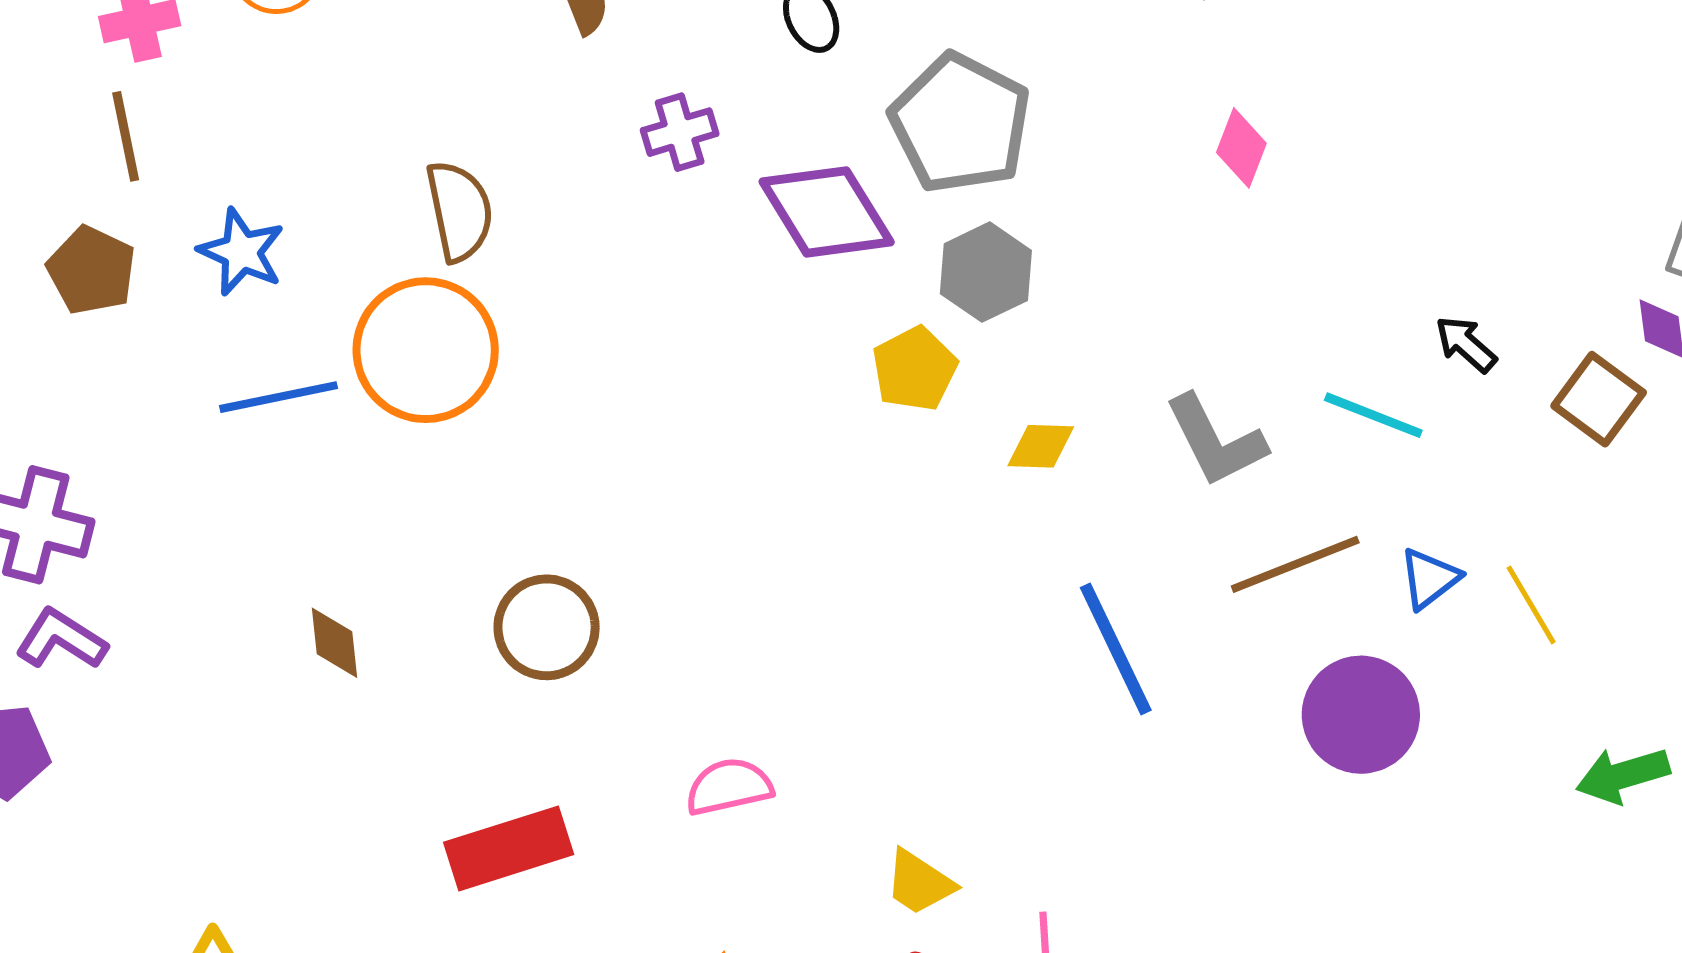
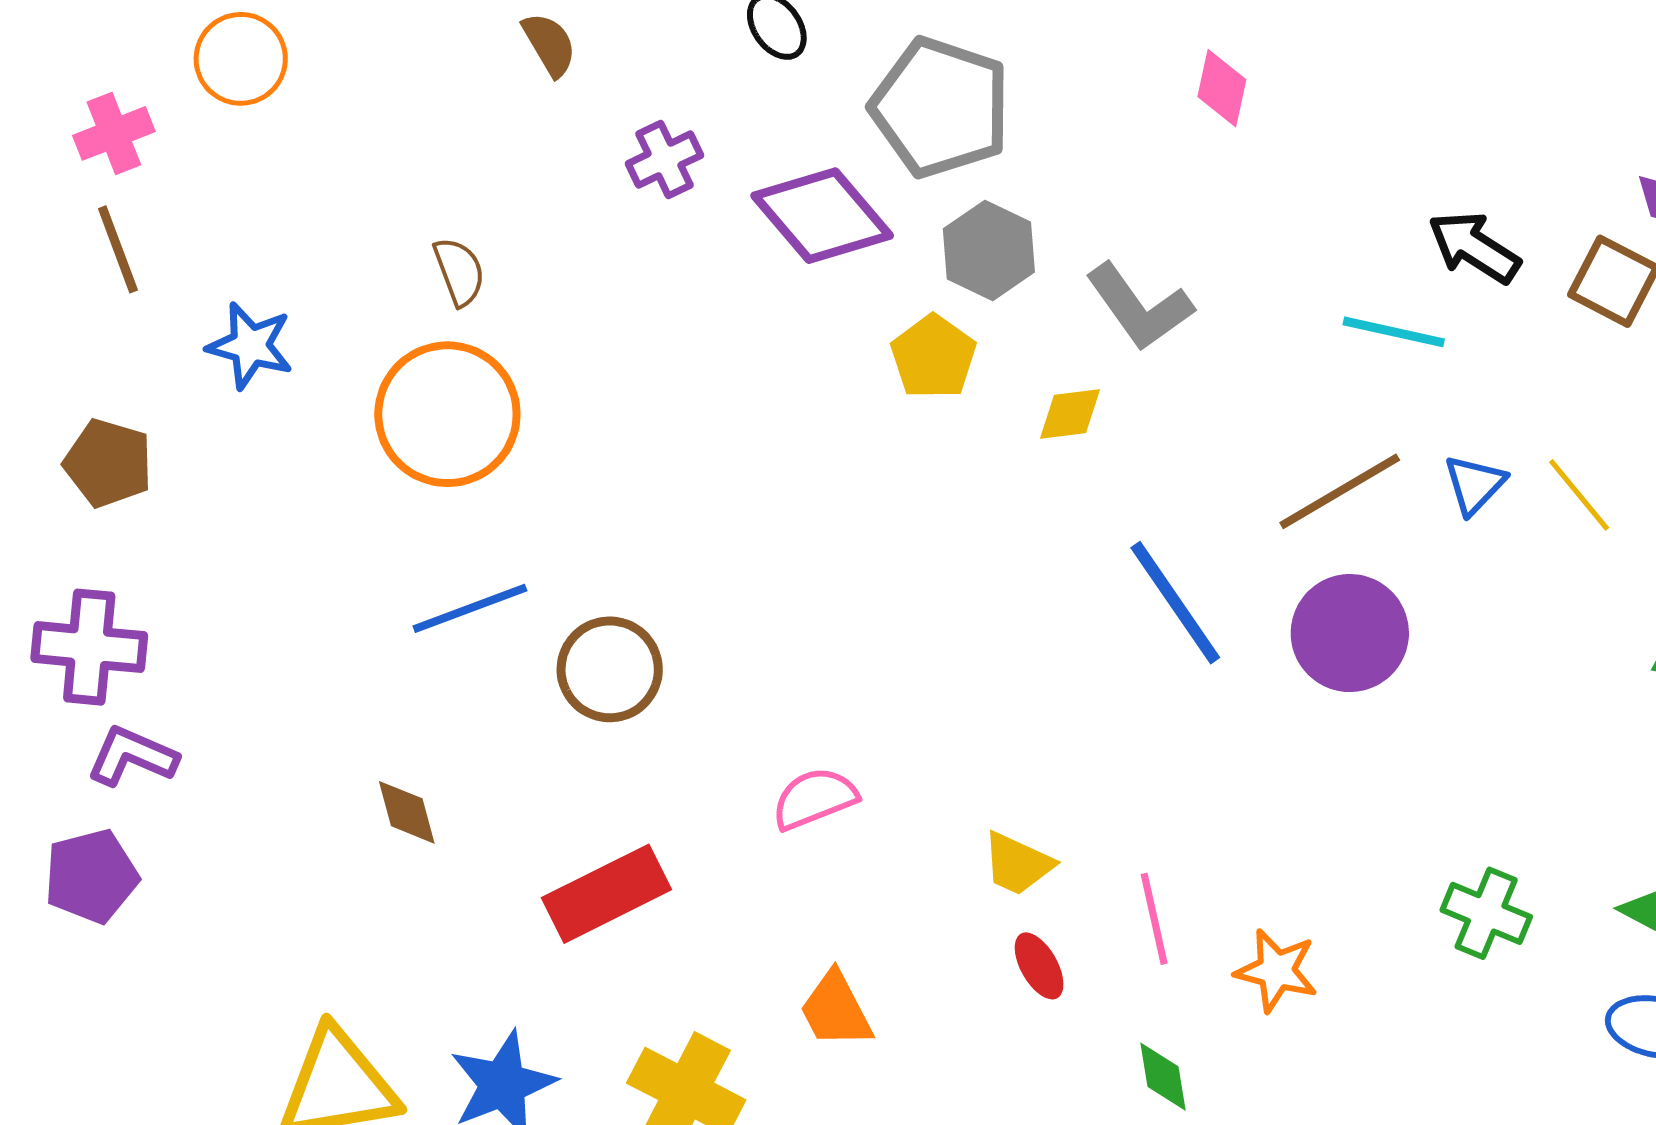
brown semicircle: (459, 211) -> (459, 272), size x0.7
brown pentagon: (91, 270) -> (108, 463), moved
black arrow: (1466, 344) -> (1474, 247), size x1.4
blue line: (279, 397) -> (470, 608), moved
gray L-shape: (1215, 441) -> (1139, 307), moved
brown diamond: (334, 643) -> (407, 812), moved
purple circle: (1361, 715) -> (1350, 633), moved

